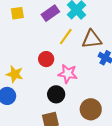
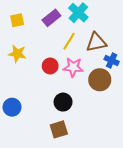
yellow star: (15, 74) -> (17, 54), moved
pink star: (68, 74) -> (73, 67), moved
brown circle: (91, 109) -> (100, 80), moved

